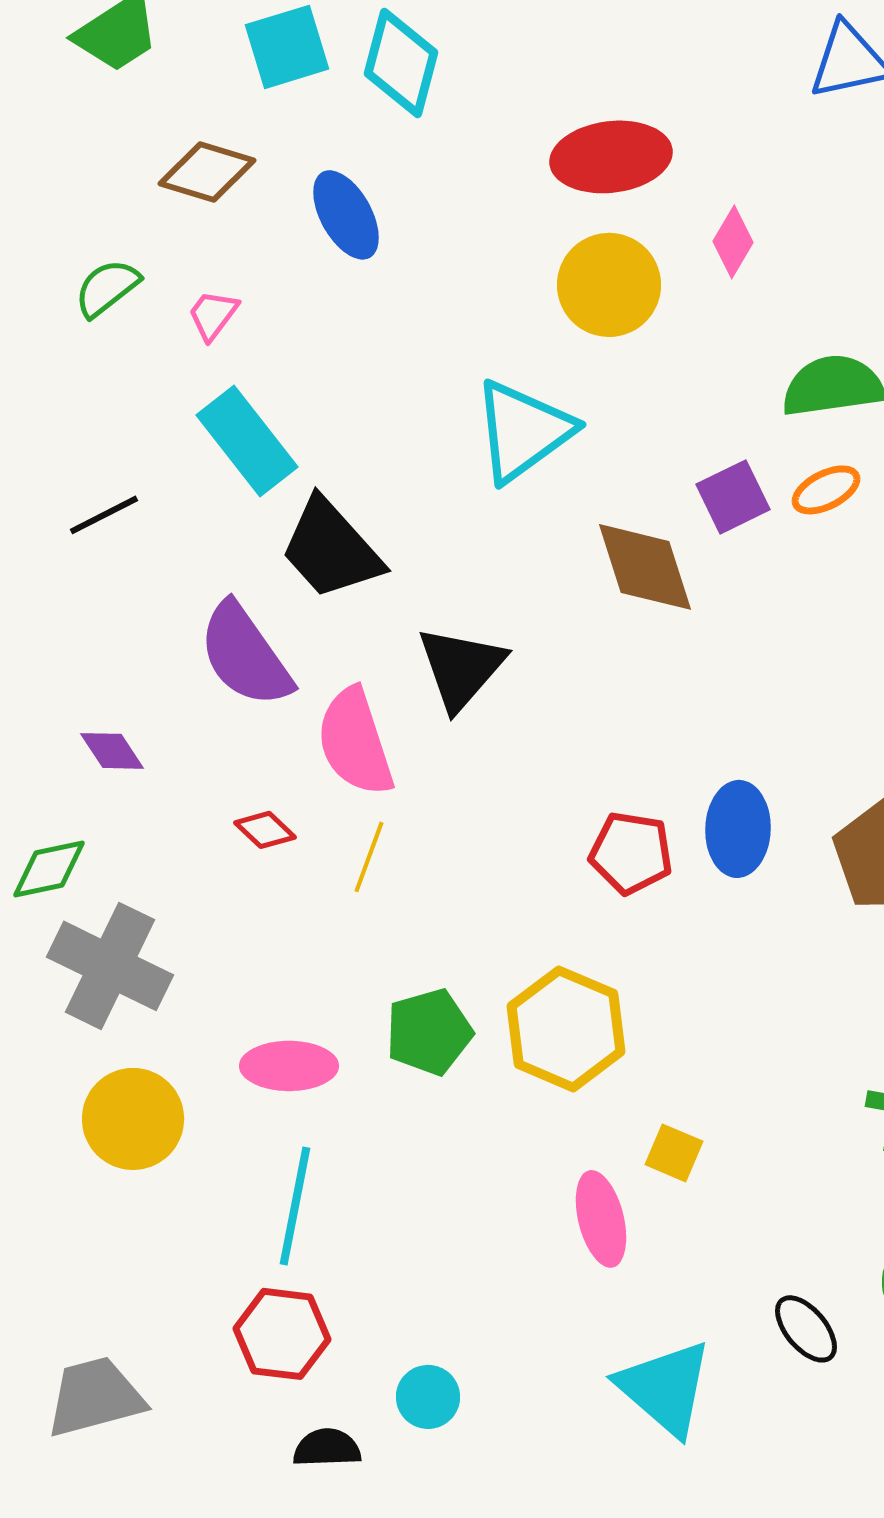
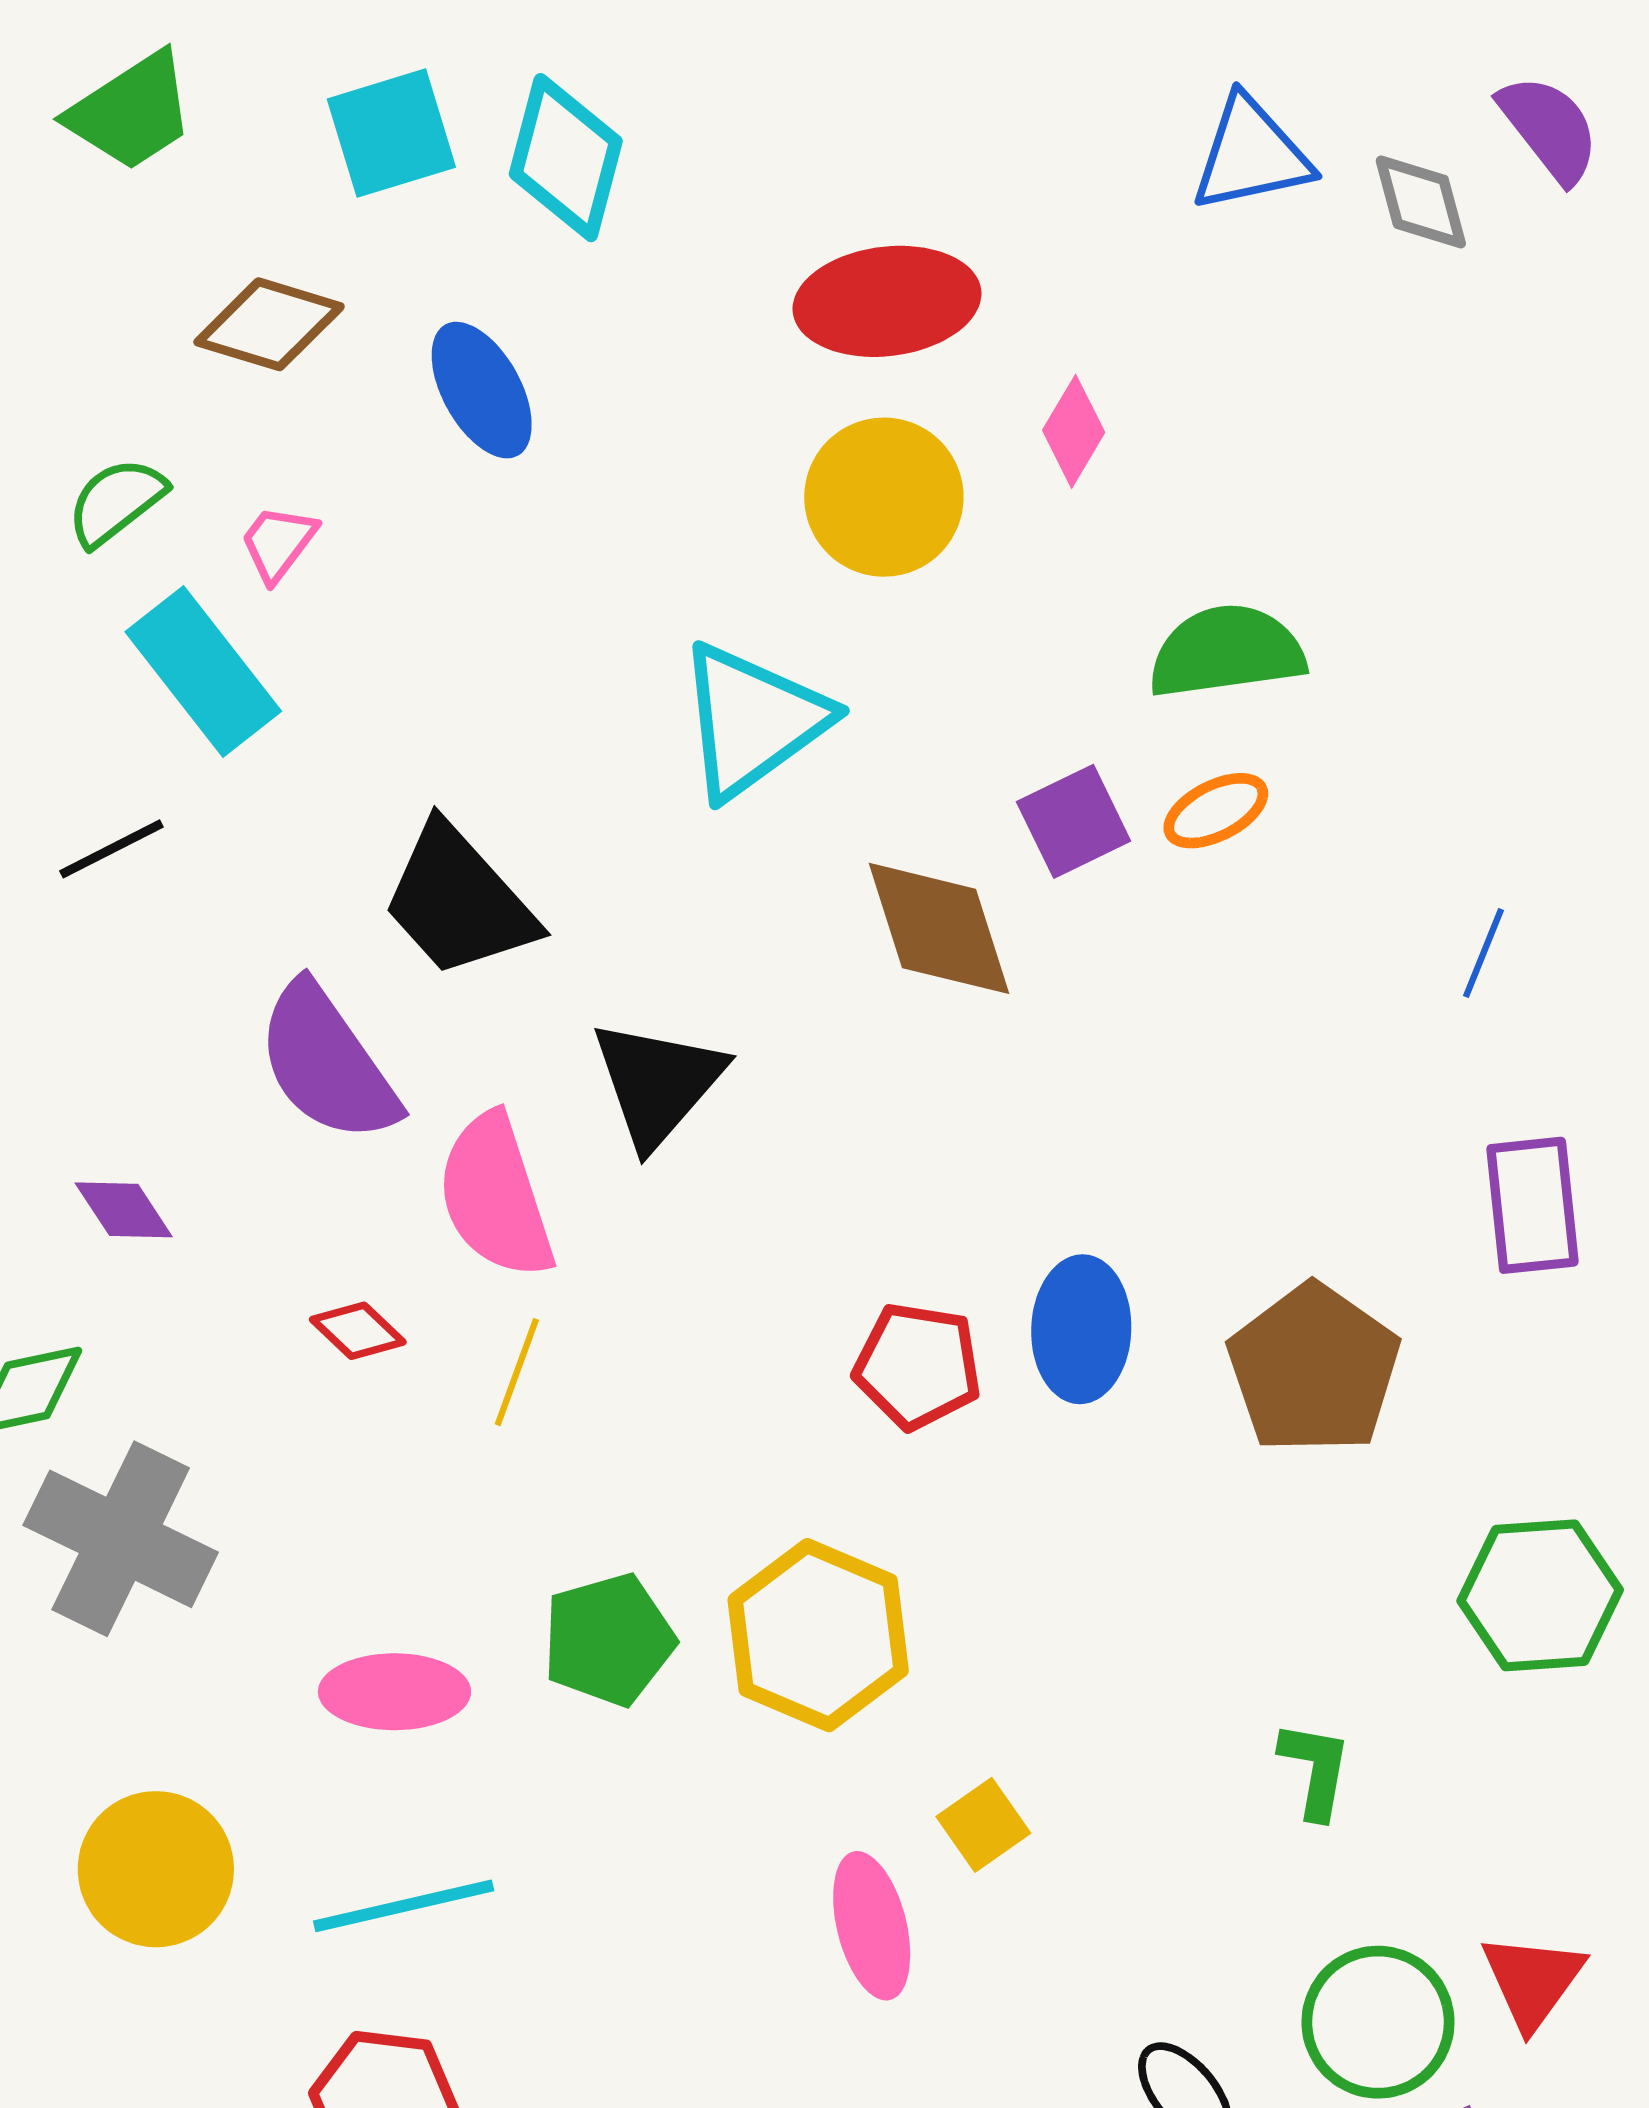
cyan rectangle: (247, 441) -> (203, 671), moved
yellow circle: (133, 1119) -> (156, 1869), moved
yellow square: (674, 1153) -> (983, 1825), turned 32
cyan line: (295, 1206) -> (404, 1906), turned 66

